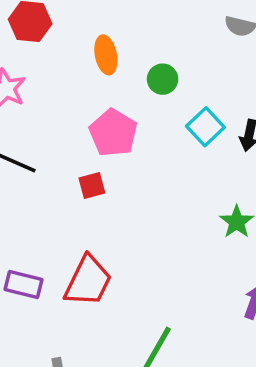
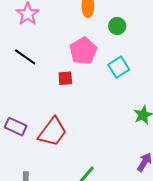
cyan square: (205, 127) -> (119, 67), moved

